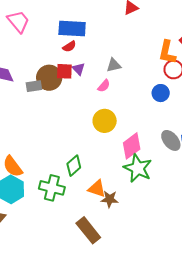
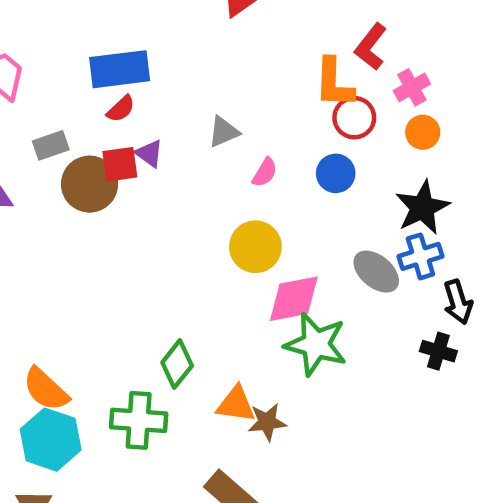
gray rectangle: (34, 86) -> (51, 145), moved
pink semicircle: (104, 86) -> (265, 172), moved
yellow circle: (105, 121) -> (255, 247), moved
pink diamond: (132, 146) -> (294, 299), turned 36

